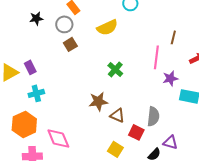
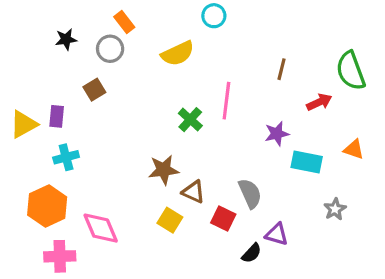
brown square: (70, 44) -> (94, 90), moved
pink line: (156, 57) -> (226, 101), moved
purple rectangle: (30, 67) -> (57, 116), turned 32
gray semicircle: (153, 116) -> (250, 193), turned -30
yellow square: (115, 149) -> (170, 220), moved

